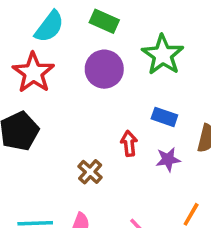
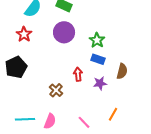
green star: (163, 55) -> (97, 40), moved, size x0.7
red star: (33, 73) -> (24, 34), size x0.7

